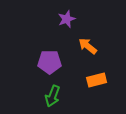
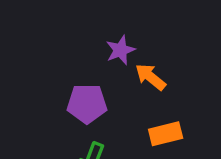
purple star: (67, 19) -> (120, 50), moved

